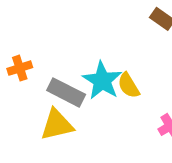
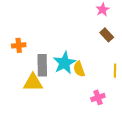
gray rectangle: (66, 92) -> (42, 65), turned 50

